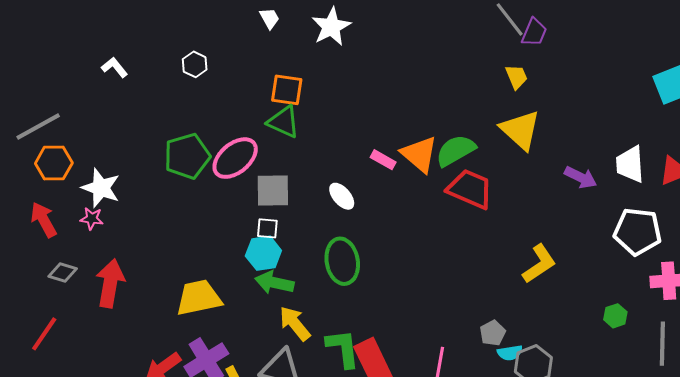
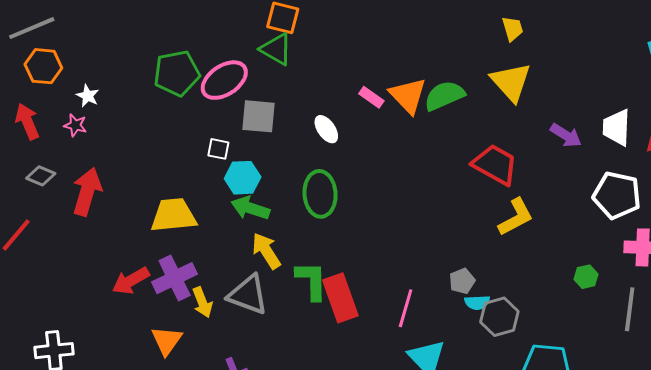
white star: (101, 188) -> (88, 96), size x0.6
red trapezoid: (470, 189) -> (495, 165), moved
white square: (267, 228) -> (218, 149), moved

